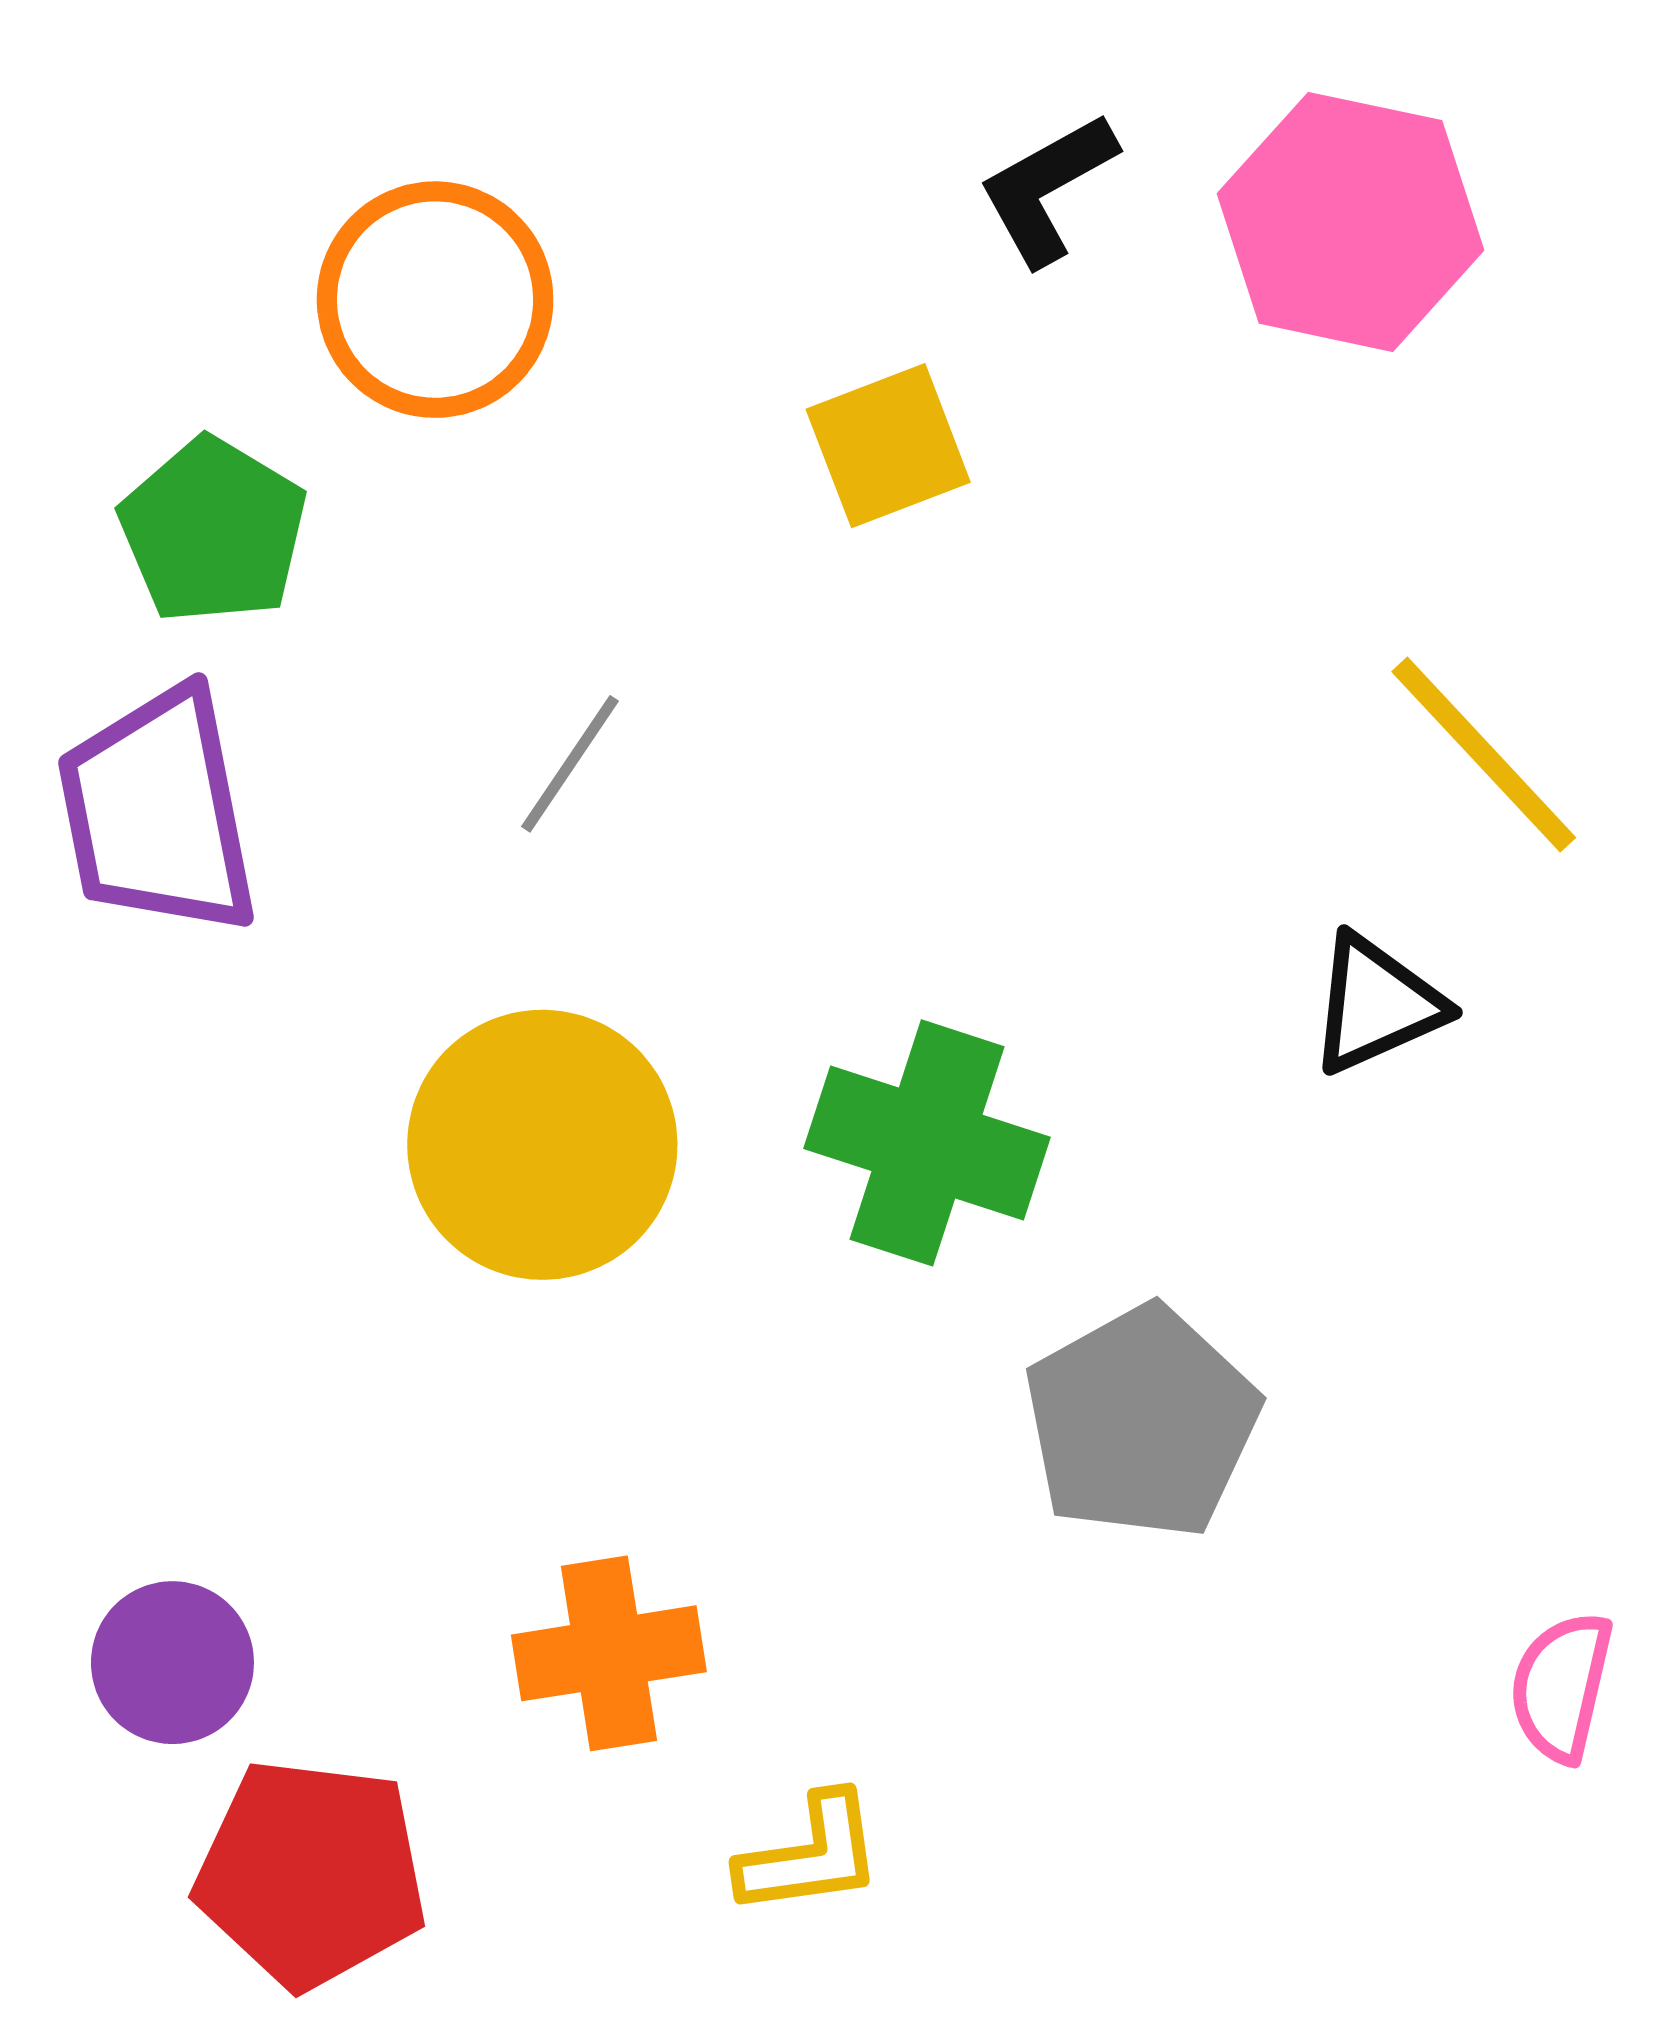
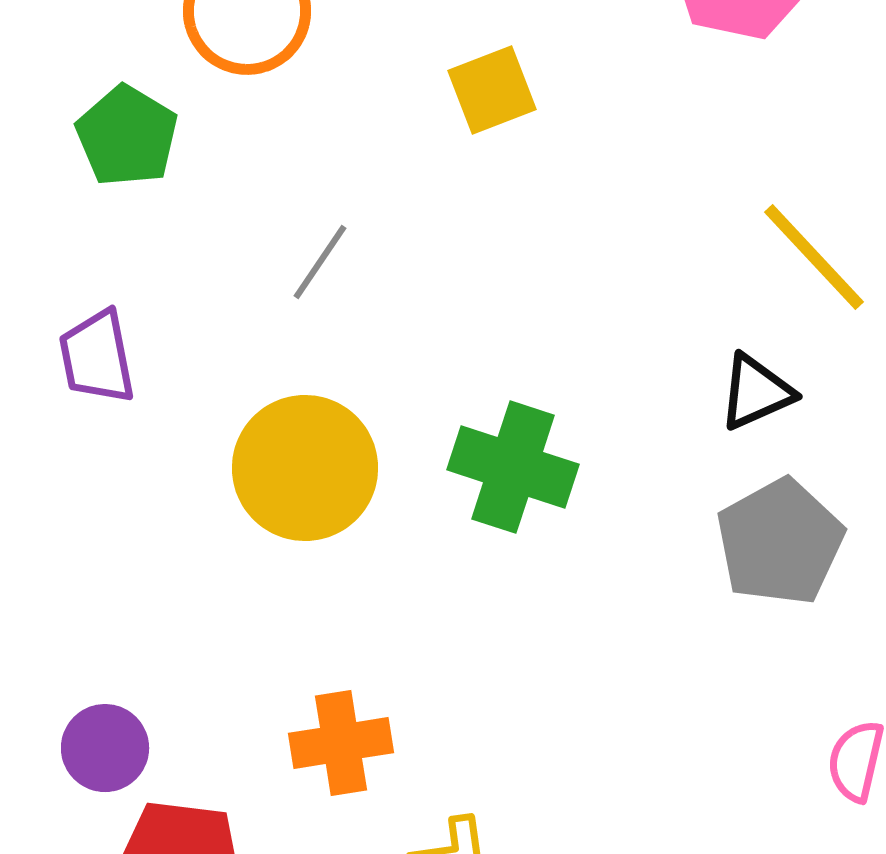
purple trapezoid: (158, 812) -> (97, 357), moved, size x0.7
gray pentagon: (1142, 1422) -> (780, 542), moved

